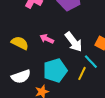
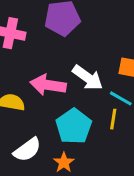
pink arrow: (47, 39) -> (48, 85), size x1.6

